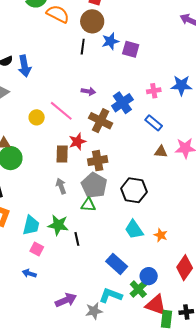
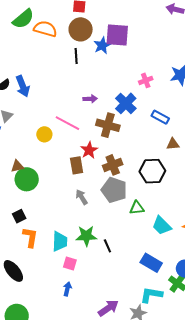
purple square: (131, 49) -> (117, 35), moved, size x1.4
pink cross: (154, 91) -> (146, 80), moved
black hexagon: (134, 190) -> (152, 171), moved
green triangle: (88, 205) -> (137, 208), moved
blue arrow: (29, 273) -> (67, 289), turned 96

